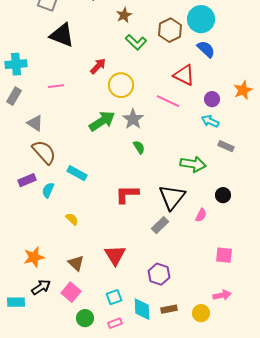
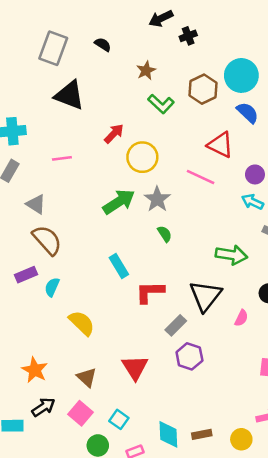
cyan rectangle: (77, 173) -> (119, 266), moved, turned 30
yellow semicircle: (72, 219) -> (82, 323), size x1.6
gray rectangle: (160, 225) -> (176, 325), moved
orange star: (34, 257) -> (35, 370), turned -30
purple hexagon: (159, 274) -> (189, 356), moved
cyan square: (114, 297) -> (119, 419), moved, turned -35

